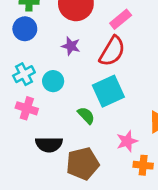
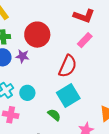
pink rectangle: (121, 19) -> (85, 40), moved
purple star: (71, 46) -> (23, 56), moved

